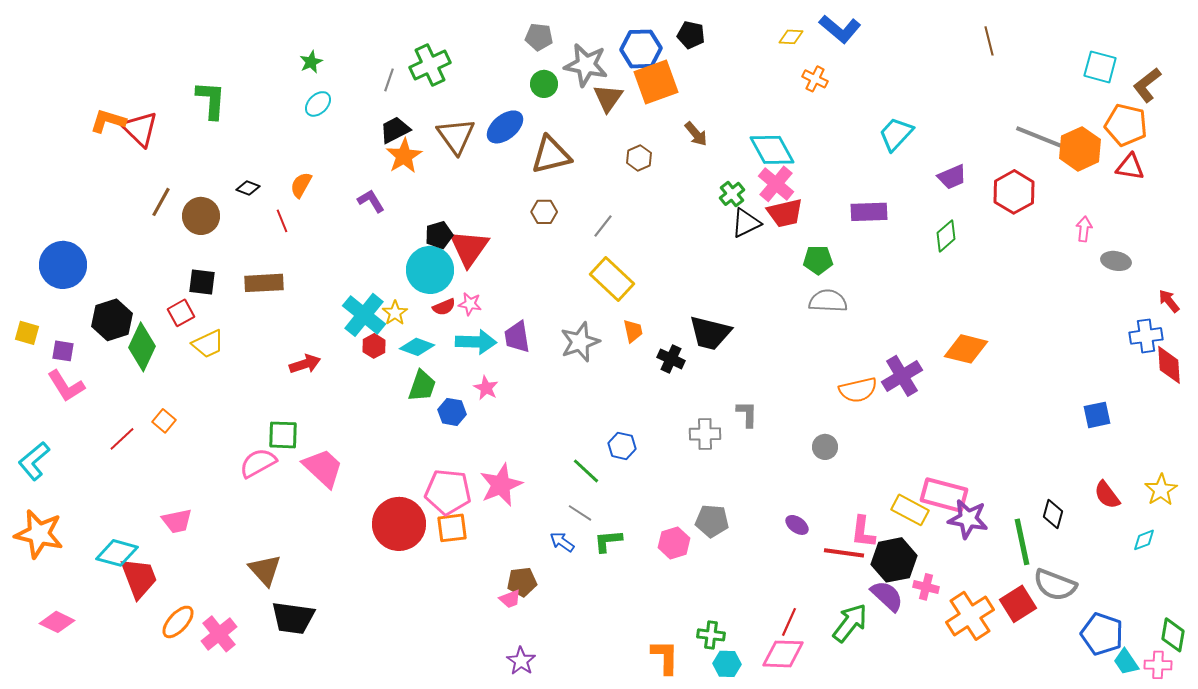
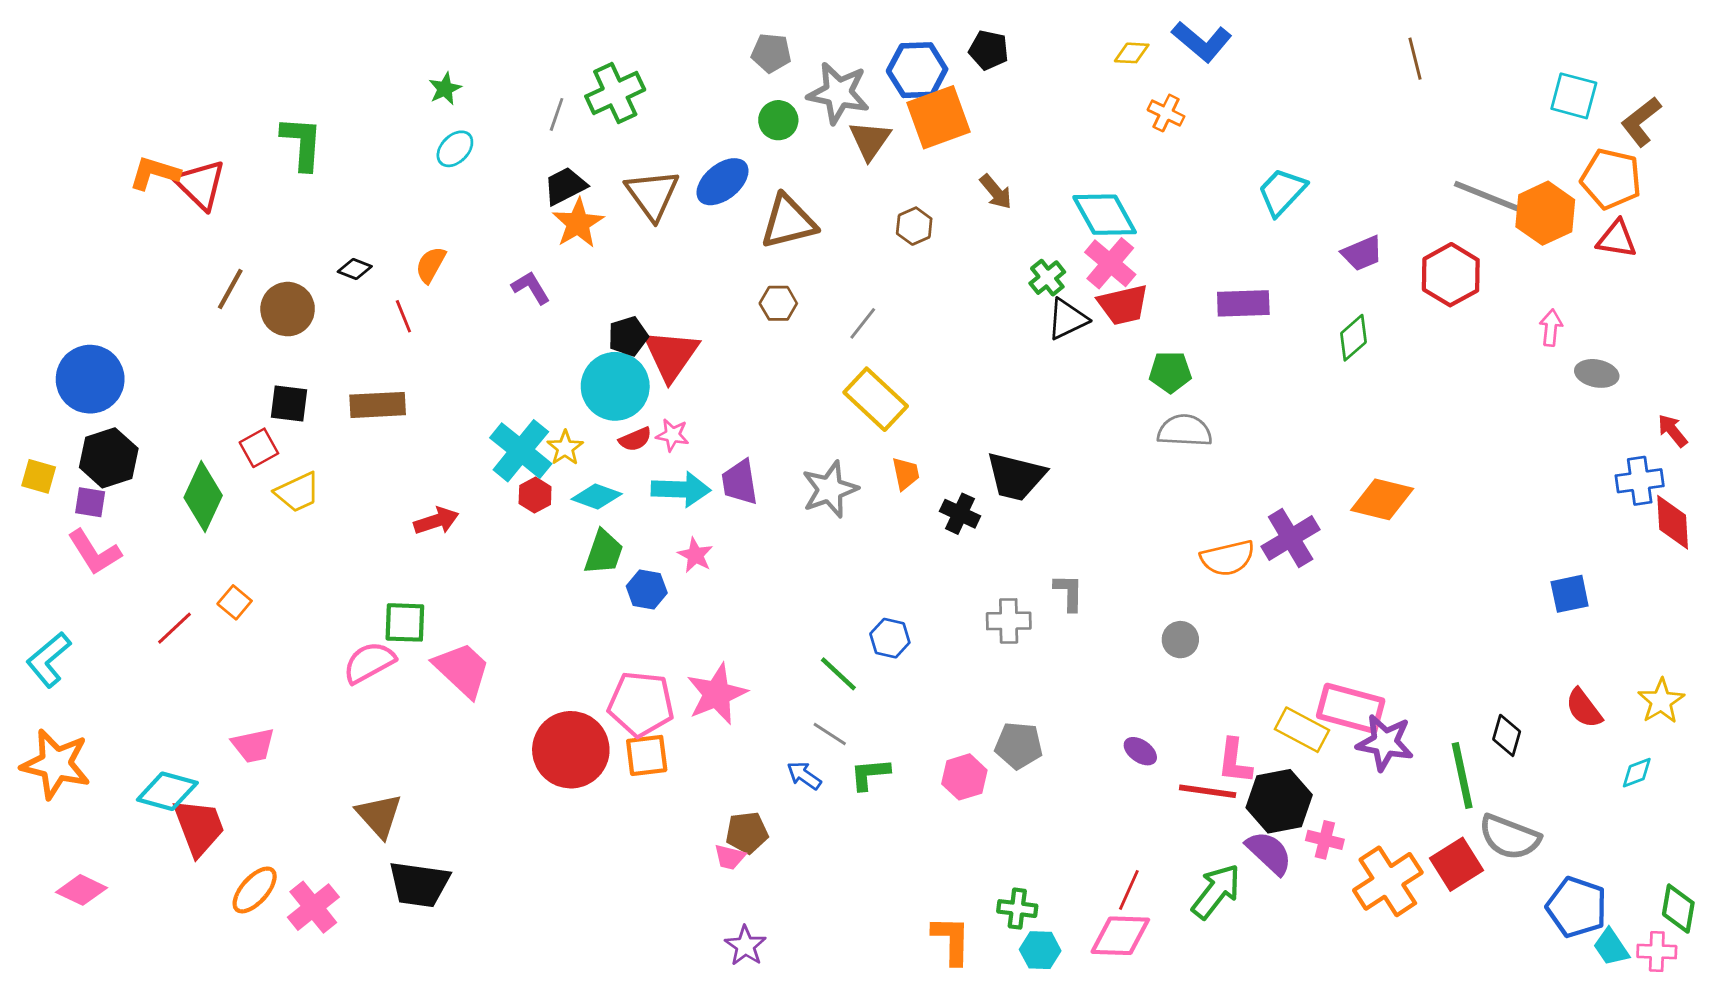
black hexagon: (112, 320) -> (109, 458), moved
pink trapezoid: (510, 599) -> (730, 857), turned 35

